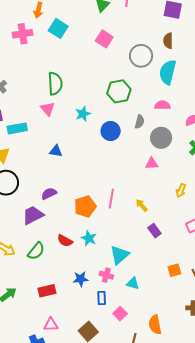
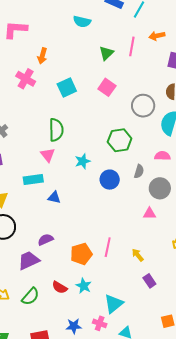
cyan square: (58, 28) -> (67, 87), moved, turned 30
pink cross: (23, 34) -> (26, 79), turned 36
cyan rectangle: (17, 128) -> (33, 180), moved

